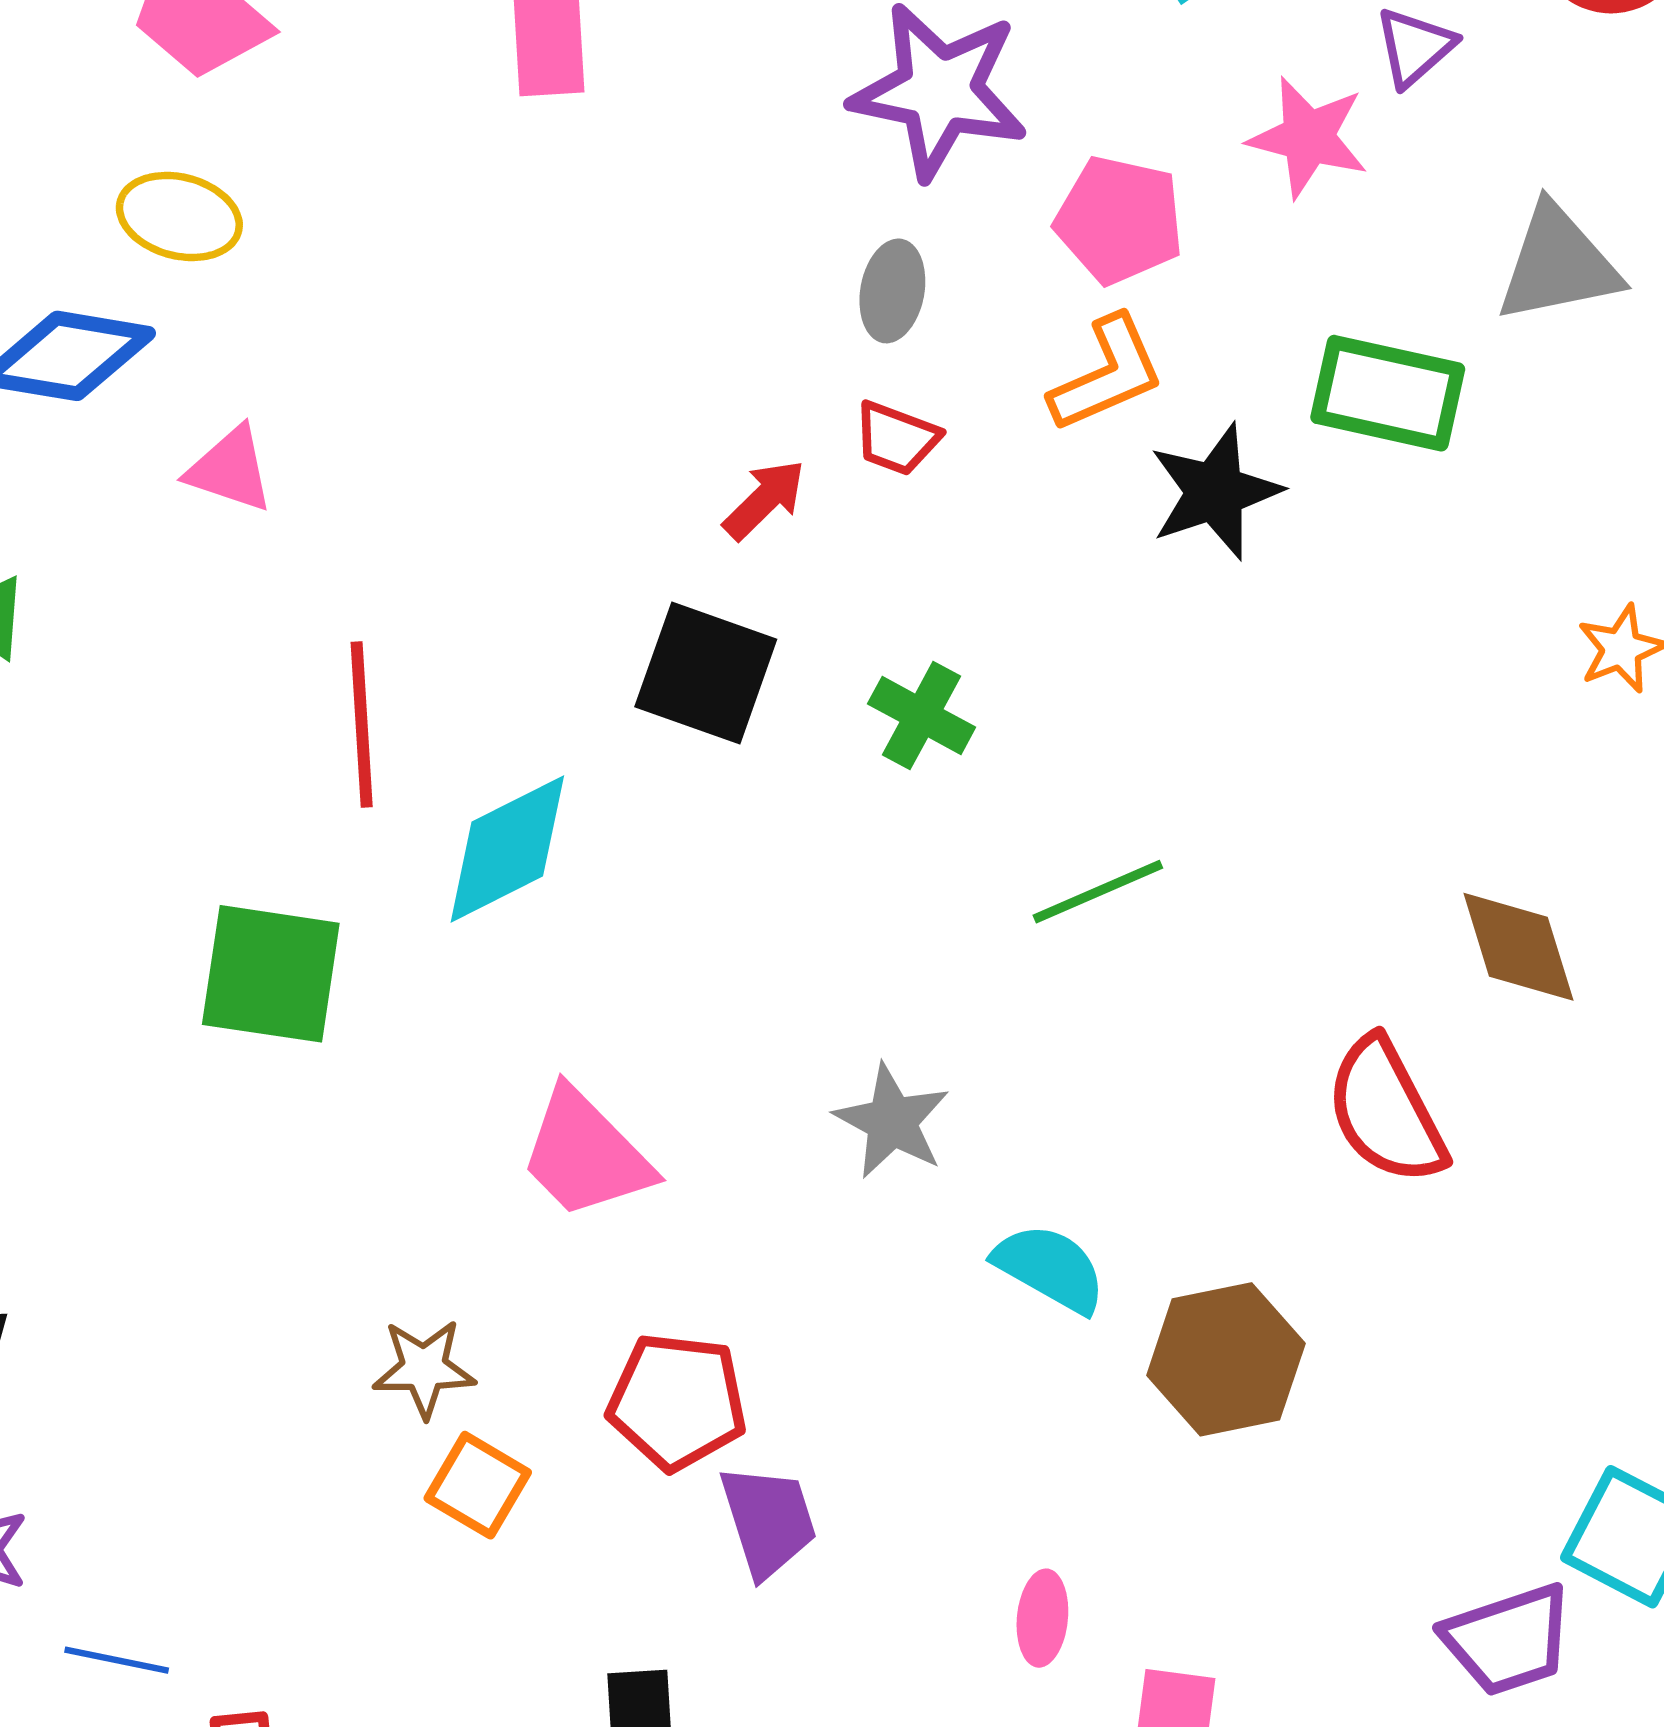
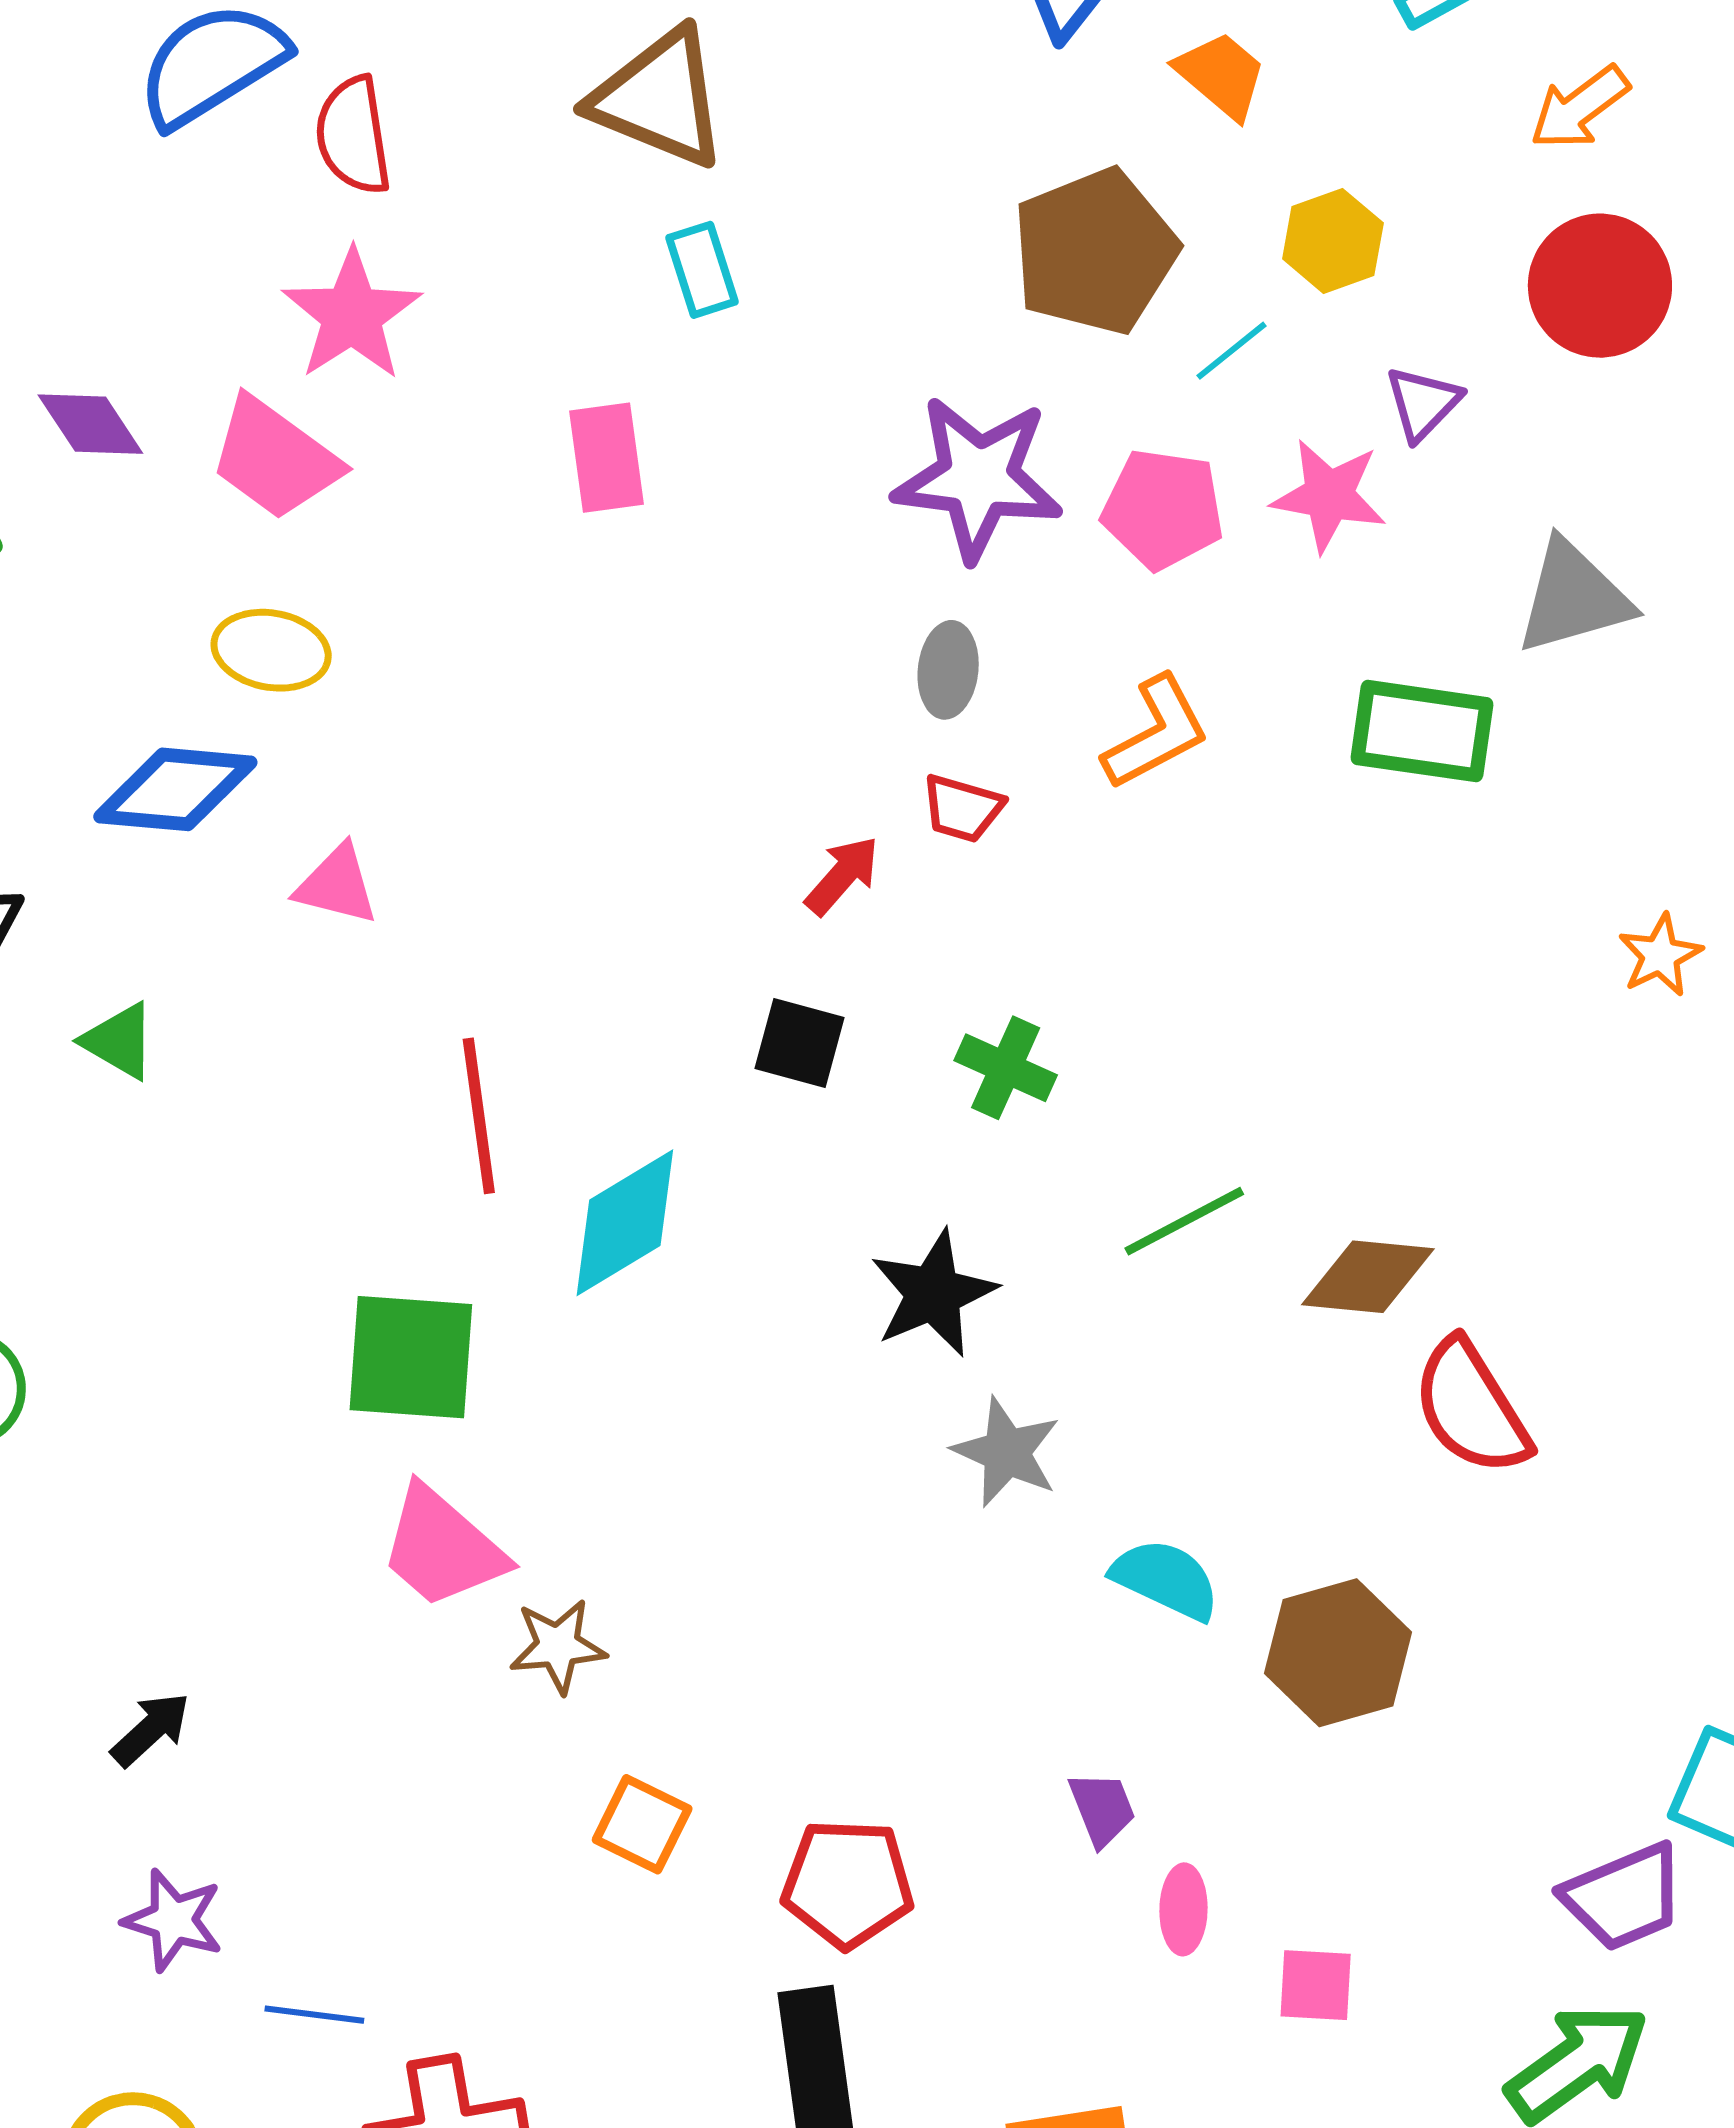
pink pentagon: (1119, 220) -> (1163, 509), moved
black star: (1215, 492) -> (933, 1293), moved
black square: (706, 673) -> (799, 1043), size x0.7
brown diamond: (1518, 947) -> (1368, 1277), moved, turned -63
pink trapezoid: (585, 1154) -> (442, 1548), moved
brown star: (424, 1368) -> (558, 1646), moved
red pentagon: (677, 1402) -> (848, 1884), moved
purple trapezoid: (768, 1521) -> (1102, 1809), moved, size x0.7

